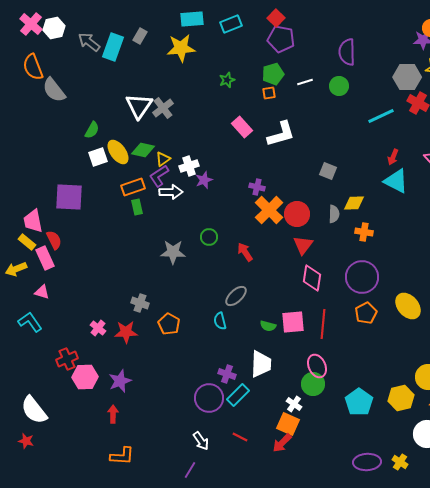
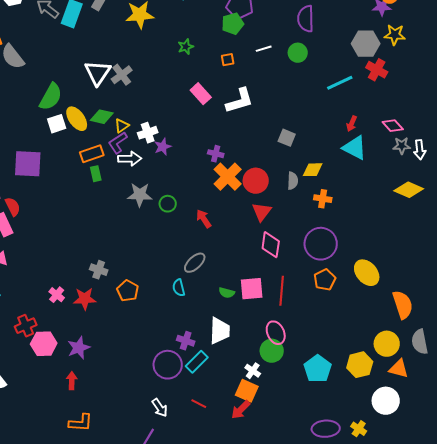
green pentagon: (273, 74) -> (233, 24), moved
green semicircle: (92, 130) -> (51, 97), size x1.6
gray star: (173, 252) -> (140, 195), moved

